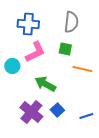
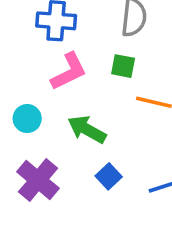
cyan circle: (12, 66) -> (27, 119), moved
purple cross: (31, 112) -> (38, 180), moved

